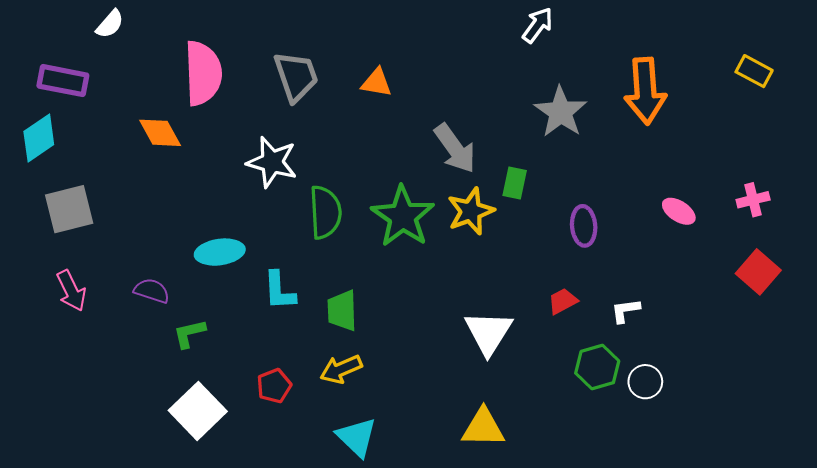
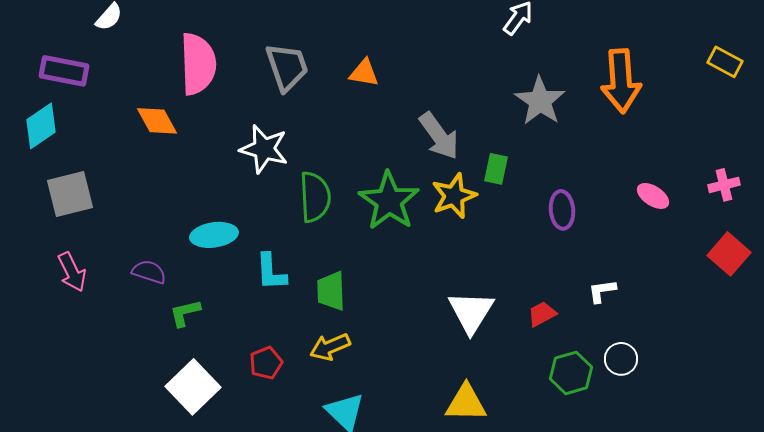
red trapezoid: (563, 301) -> (542, 314), moved
green hexagon: (597, 367) -> (571, 373), moved

